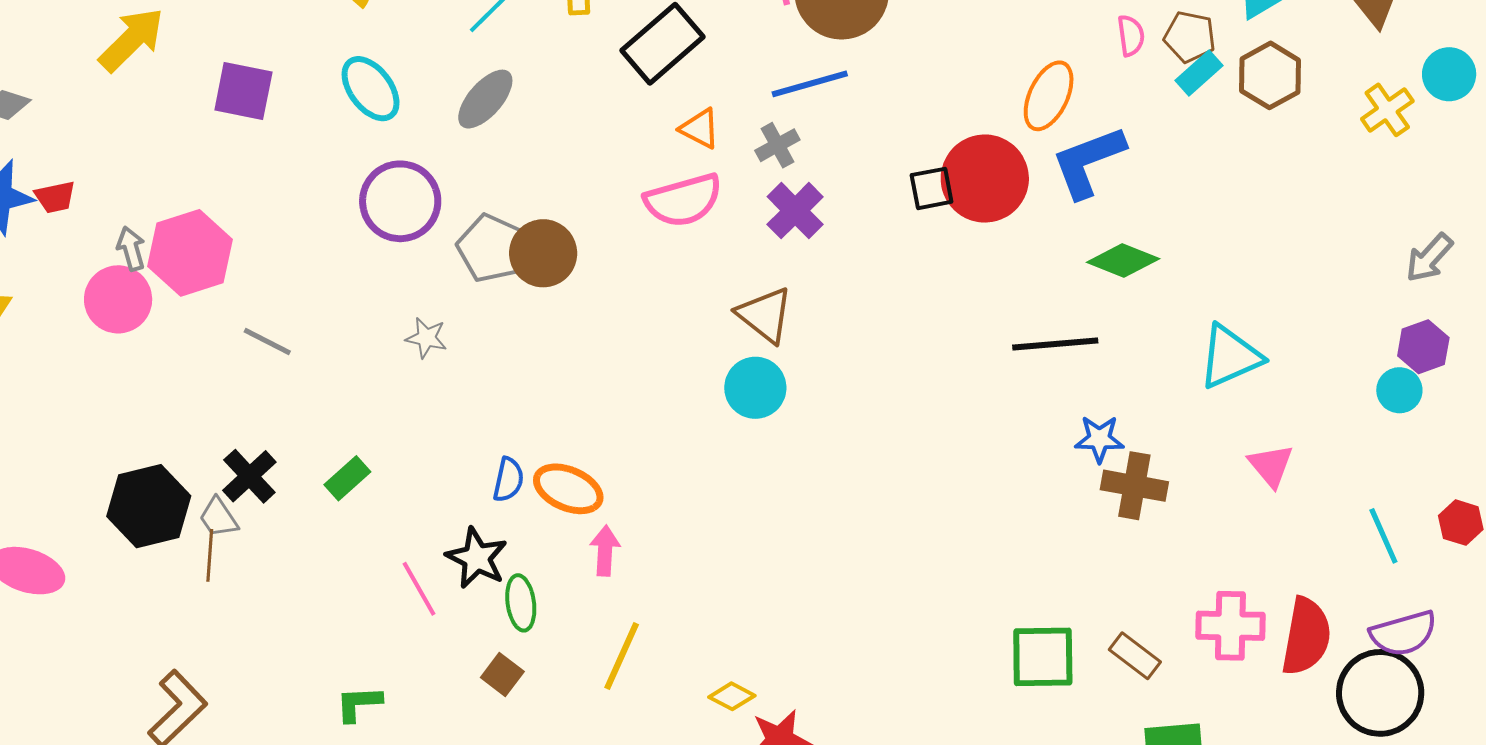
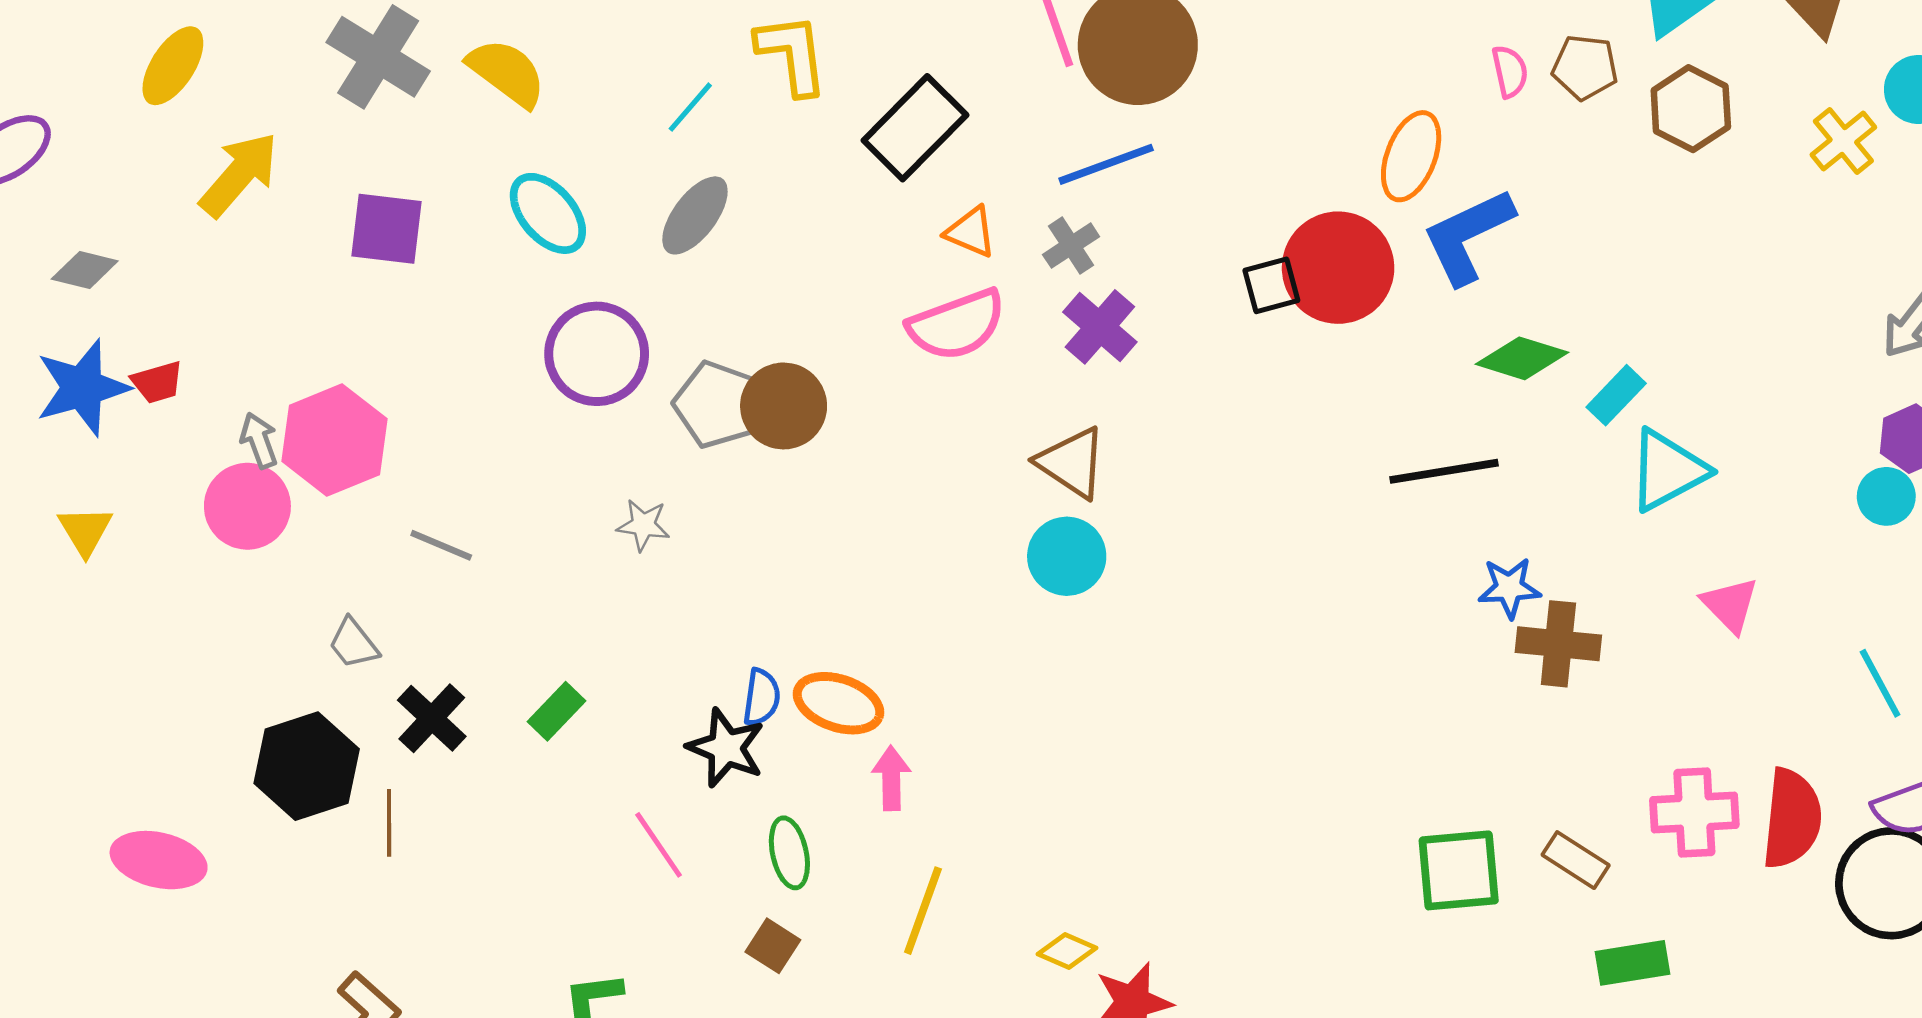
cyan rectangle: (1199, 73) -> (1616, 395), moved
gray trapezoid: (219, 518) -> (353, 643), moved
black star: (477, 558) -> (726, 748), moved

